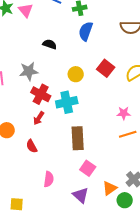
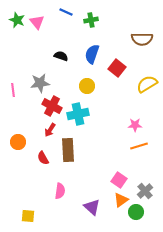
blue semicircle: (86, 31) -> (92, 54), moved
red square: (106, 68) -> (117, 68), moved
brown rectangle: (78, 138) -> (68, 150), moved
pink square: (88, 168) -> (119, 180), moved

